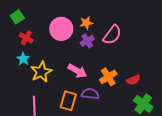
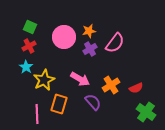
green square: (17, 17) -> (30, 27), moved, turned -32
red cross: (26, 38) -> (29, 46), turned 32
purple semicircle: (90, 94) -> (93, 102), turned 42
orange rectangle: (68, 101) -> (59, 104), moved

